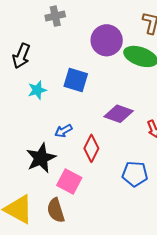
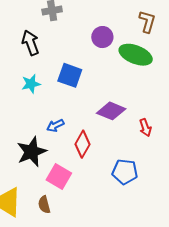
purple circle: (107, 40) -> (102, 37), size x0.7
black arrow: (21, 56) -> (30, 43), moved, turned 135
brown semicircle: (56, 210) -> (44, 205), size x0.7

